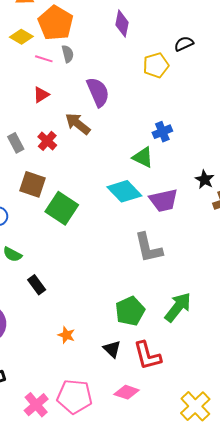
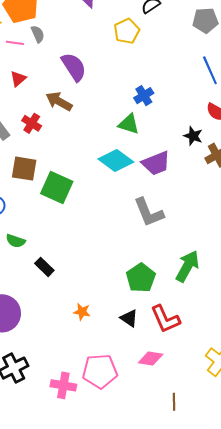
pink cross: (36, 405) -> (63, 385), turned -30

